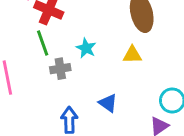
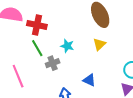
yellow triangle: (132, 55) -> (99, 44), turned -32

